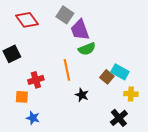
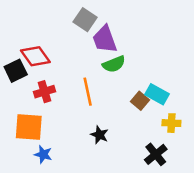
red diamond: (27, 20) -> (35, 56), moved
red cross: (36, 80) -> (45, 92), moved
black star: (82, 95) -> (99, 135), moved
orange square: (22, 97) -> (29, 127), size x1.6

